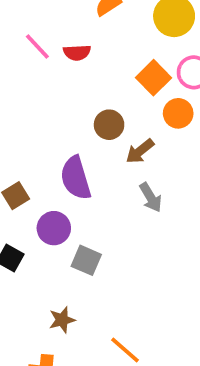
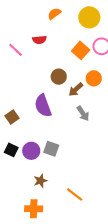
pink line: (37, 47) -> (16, 50), moved
orange circle: (178, 113) -> (94, 78), moved
purple circle: (54, 228) -> (31, 151), moved

